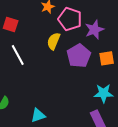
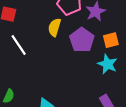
cyan star: (103, 93) -> (107, 64), moved, turned 30

